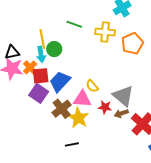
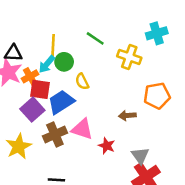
orange pentagon: (132, 43) -> (157, 96), moved
cyan arrow: (41, 54) -> (47, 64), turned 35
yellow semicircle: (92, 86) -> (82, 82), moved
gray triangle: (123, 96) -> (140, 156), moved, size x0.7
brown arrow: (121, 113) -> (127, 116), moved
yellow star: (78, 118) -> (19, 146), moved

